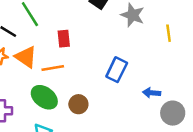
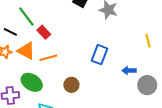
yellow line: (169, 33) -> (148, 41), moved
red rectangle: (64, 39) -> (44, 32), moved, turned -32
green ellipse: (44, 97) -> (32, 82), moved

